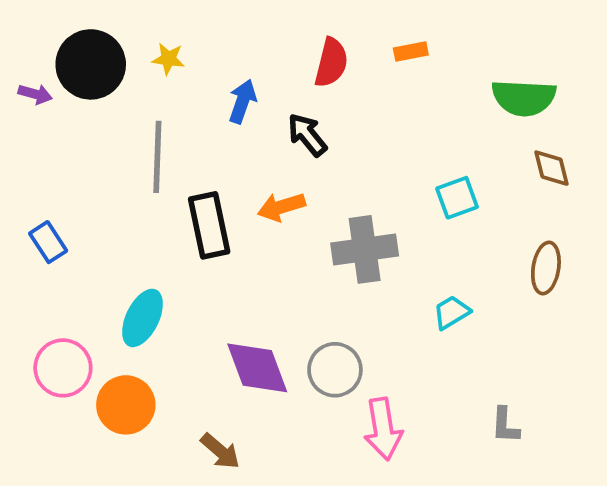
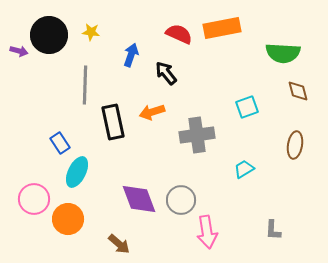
orange rectangle: (411, 51) -> (222, 28), size x2.0
red semicircle: (331, 63) -> (179, 34), turned -80
blue rectangle: (48, 242) -> (60, 143), moved

